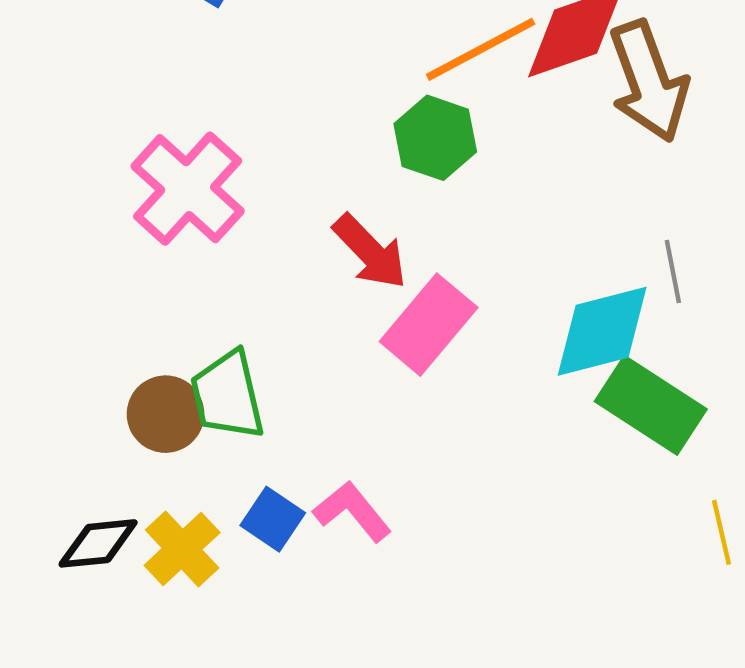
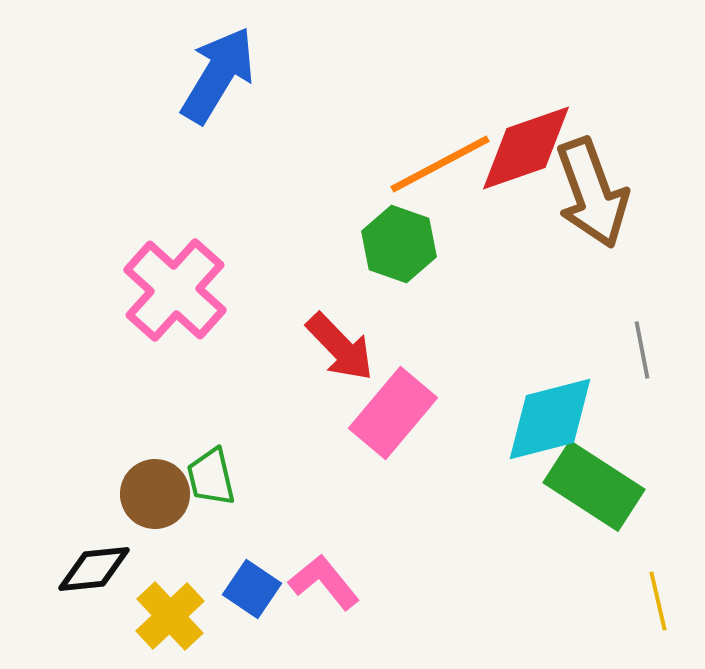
gray line: (673, 272) -> (642, 350), moved
green trapezoid: (227, 395) -> (211, 477), size x0.7
black diamond: (98, 543) -> (94, 569), moved

